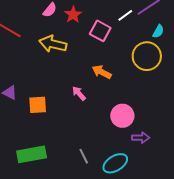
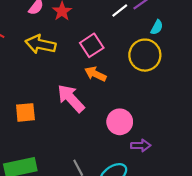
pink square: (100, 31) -> (92, 45), moved, turned 30
pink arrow: (79, 93) -> (71, 98), size x1.8

